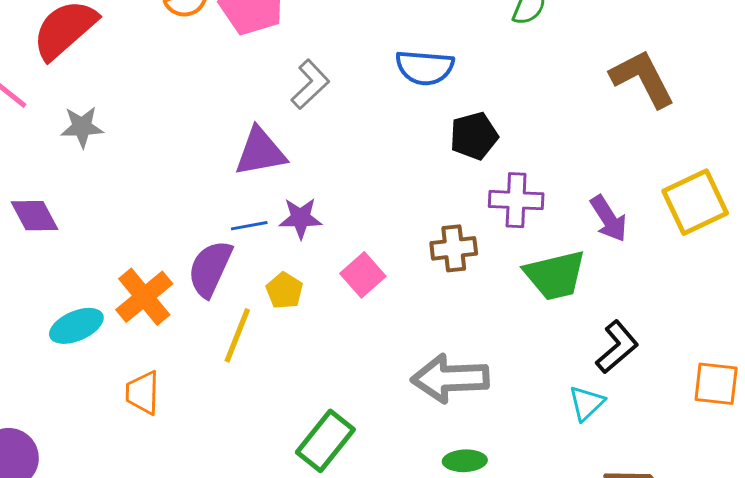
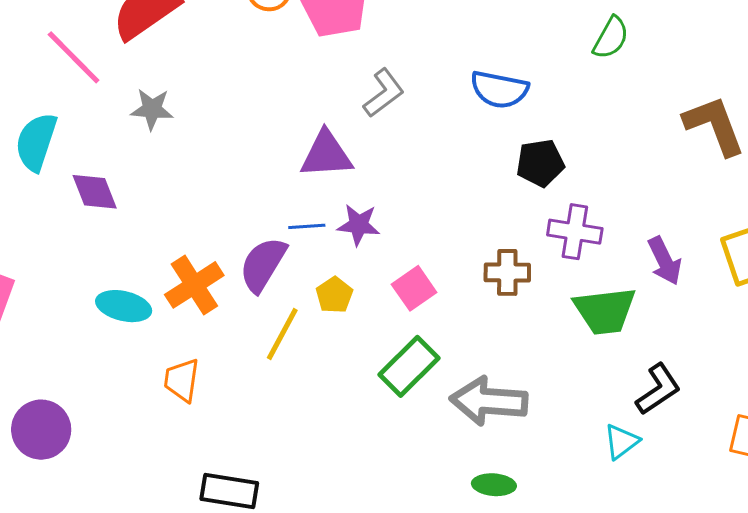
cyan ellipse: (76, 326) -> (124, 306), turned 30
green rectangle: (325, 441) -> (409, 366), moved

